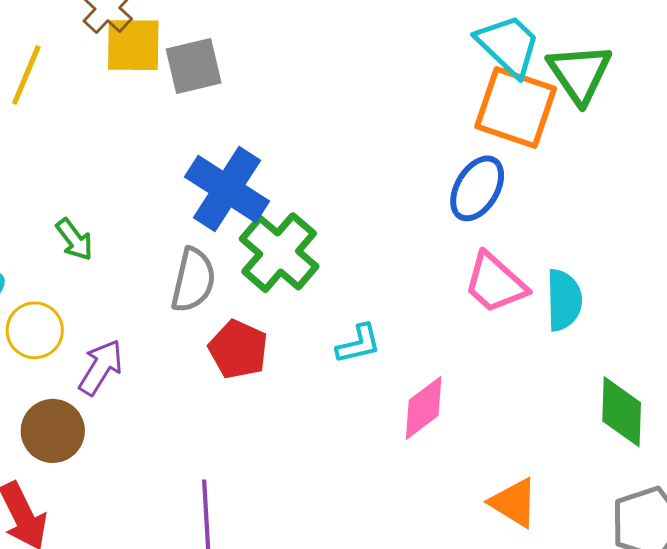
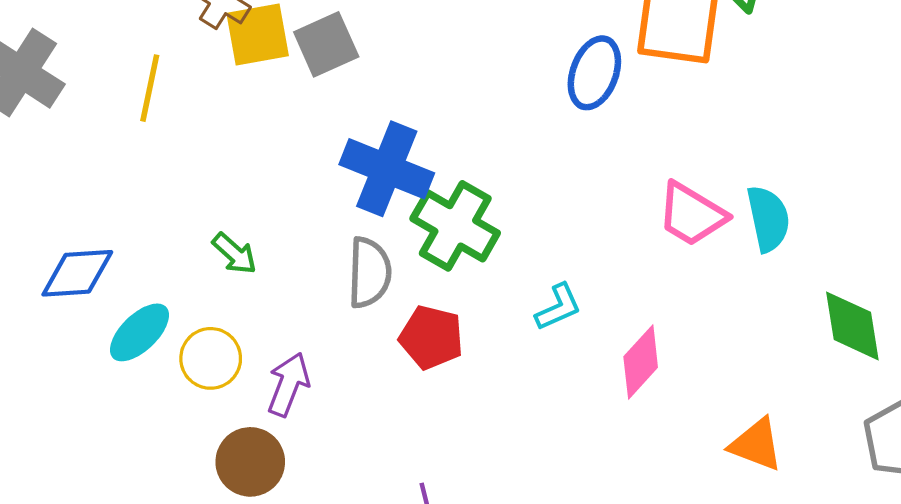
blue ellipse: (477, 188) -> (594, 73), moved

